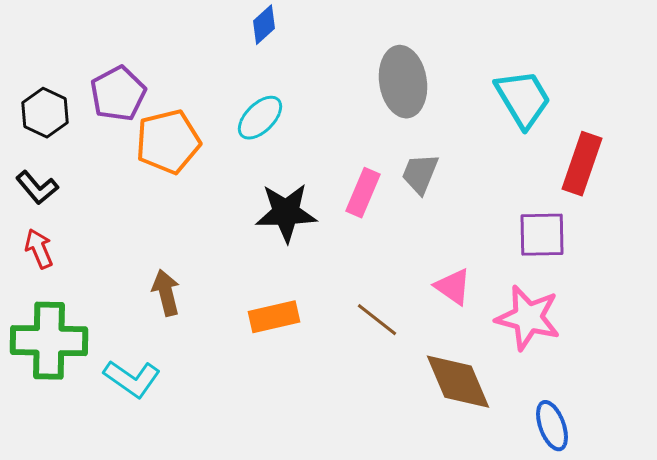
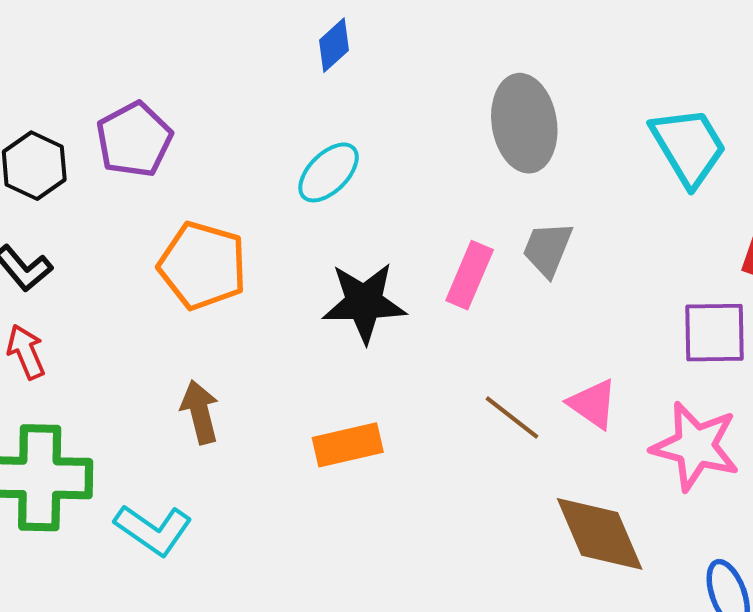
orange pentagon: (168, 142) -> (203, 266), moved, turned 30
brown line: (377, 320) -> (512, 418), moved

